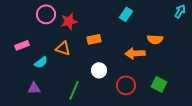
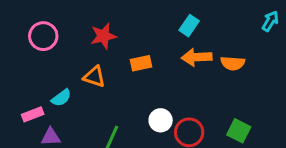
pink circle: (46, 14) -> (43, 36), moved
pink rectangle: (22, 45) -> (33, 114), moved
orange arrow: (135, 53) -> (197, 57), moved
white circle: (99, 70) -> (161, 120), moved

